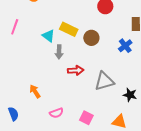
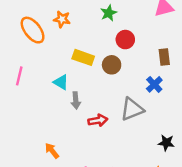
yellow rectangle: (69, 29) -> (83, 57), moved
brown circle: (91, 38) -> (112, 65), moved
gray triangle: (104, 81) -> (132, 109), moved

